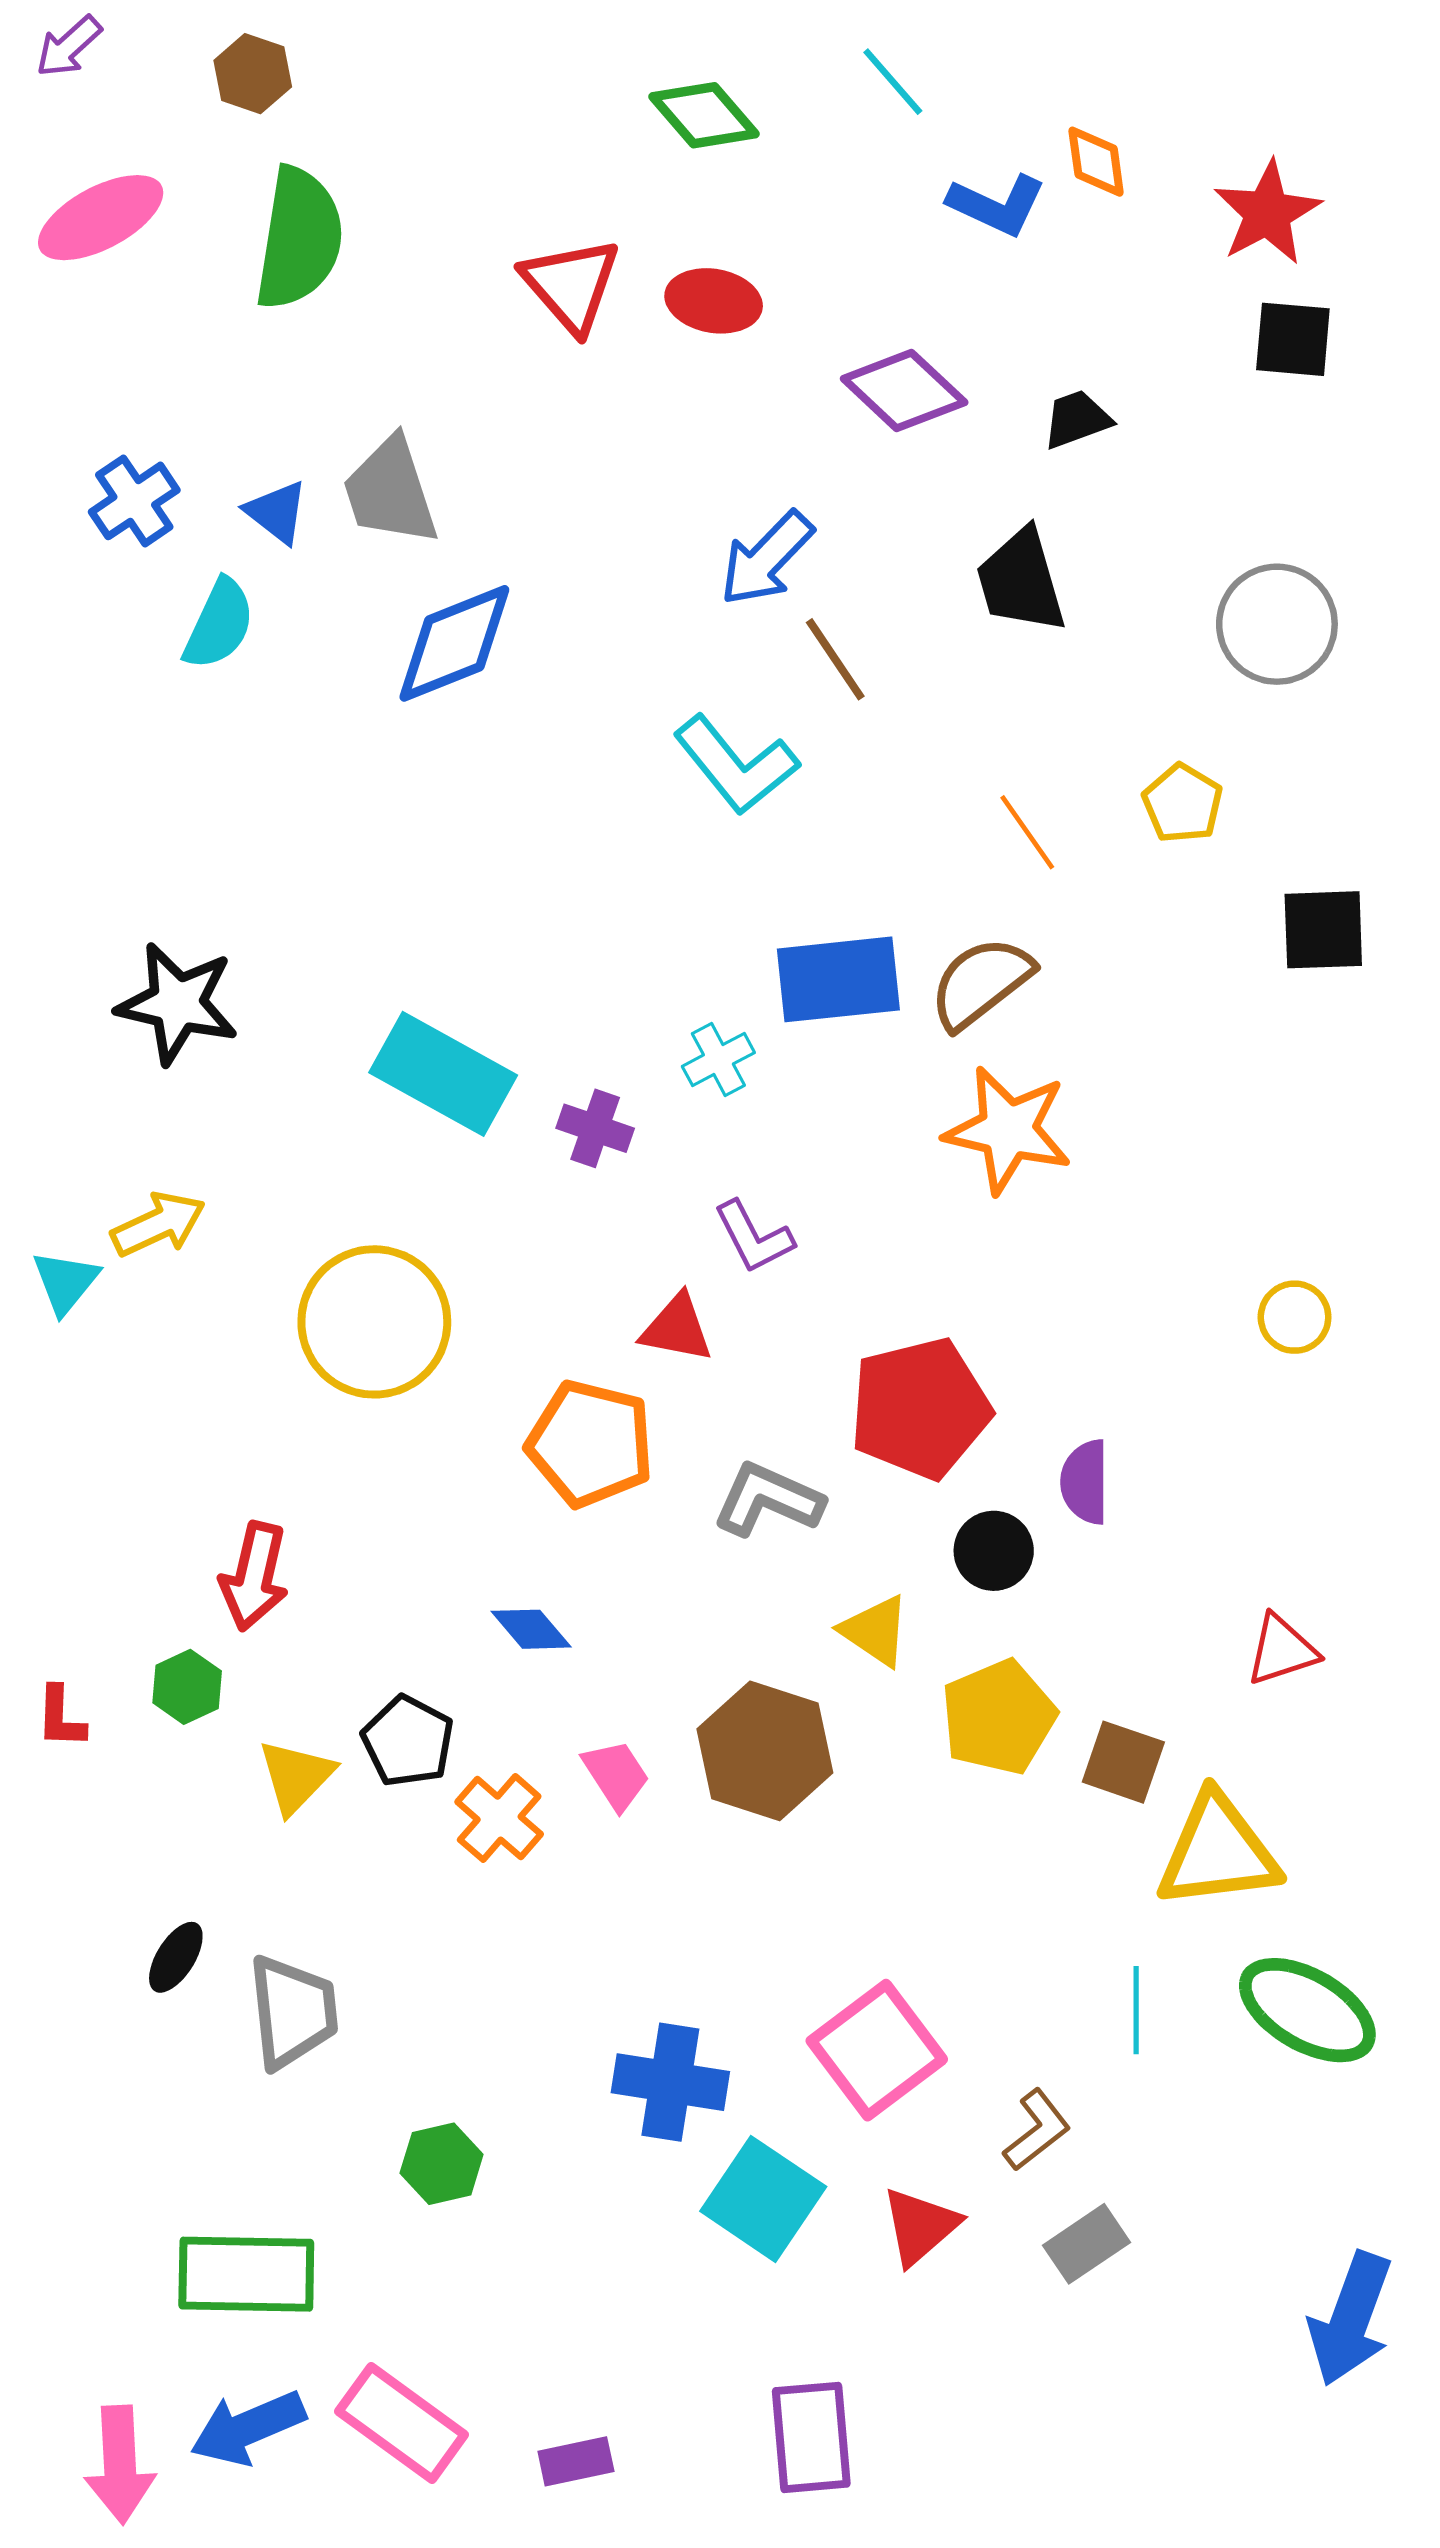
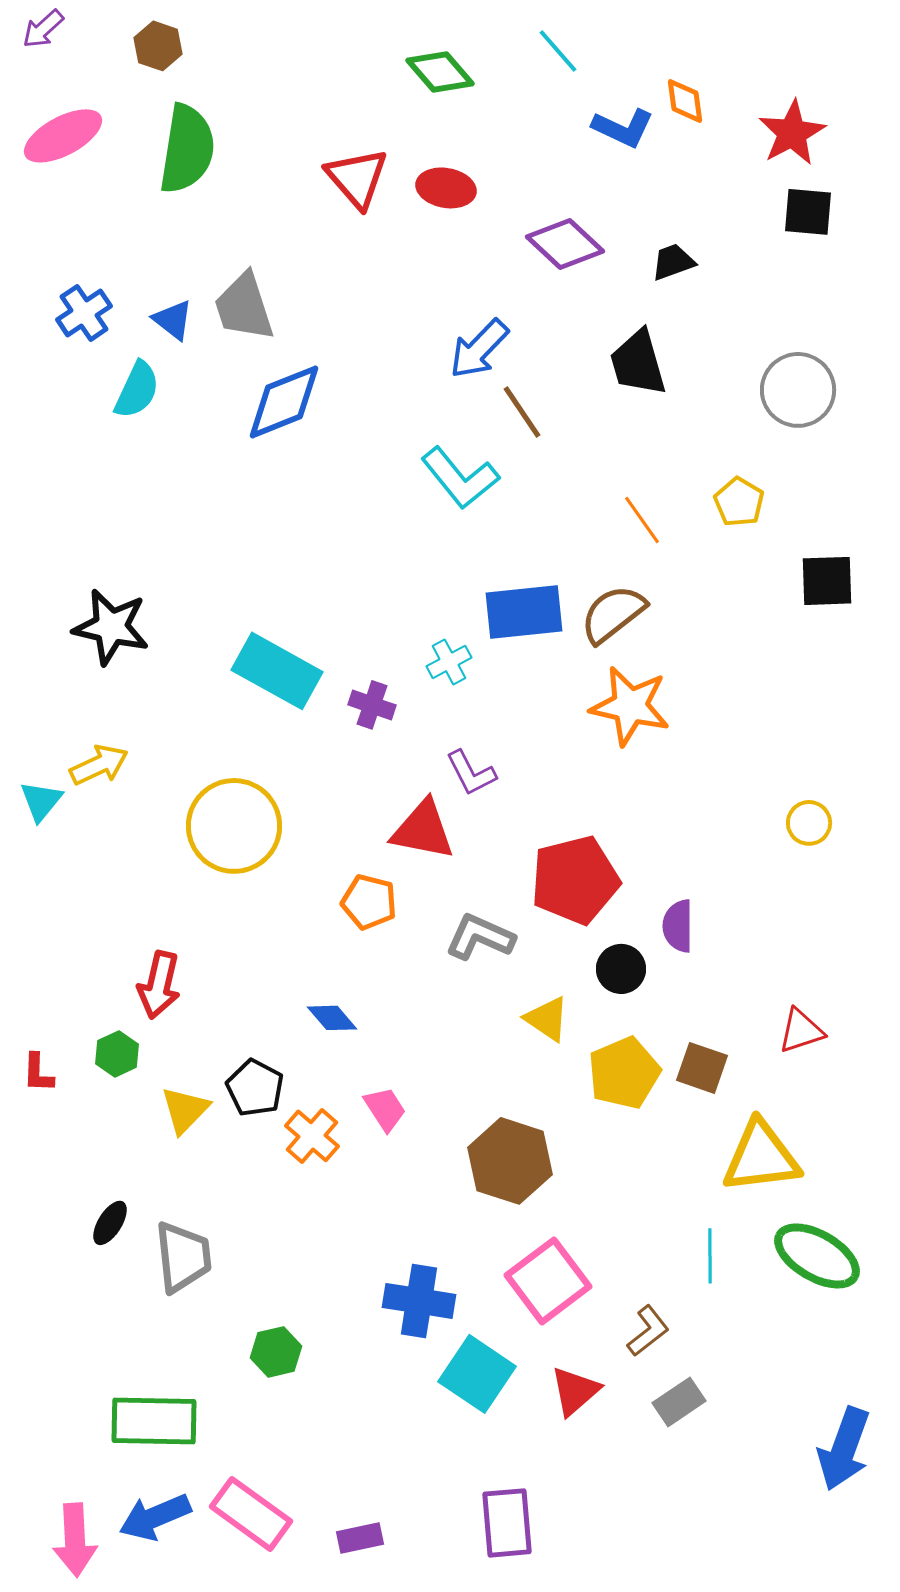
red triangle: (677, 1328) -> (423, 830), size x1.4
orange pentagon: (590, 1444) -> (369, 902), size x0.7
brown hexagon: (765, 1751) -> (510, 1161), moved
brown square: (1123, 1762) -> (702, 1068), moved

